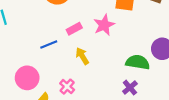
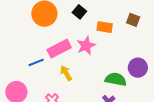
pink rectangle: (74, 29) -> (59, 49), size x1.6

